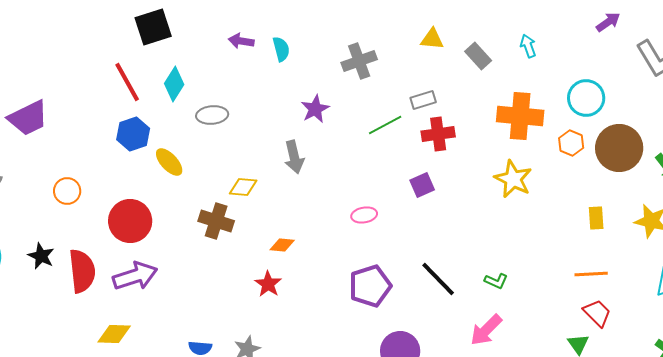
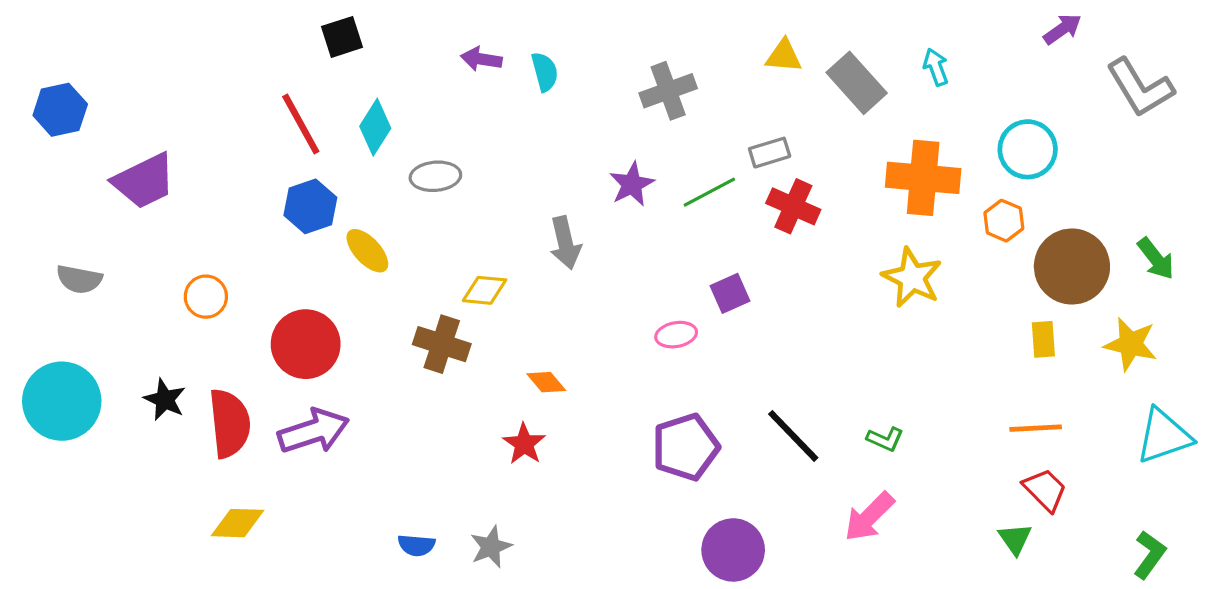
black square: (153, 27) -> (342, 37), size x0.7
gray rectangle: (478, 56) -> (857, 83), size x1.4
purple star: (315, 109) -> (632, 184), moved
red cross: (438, 134) -> (793, 206), turned 32
brown circle: (619, 148) -> (1072, 267), moved
purple square: (422, 185) -> (730, 293), moved
orange diamond: (282, 245) -> (546, 382), turned 45
yellow diamond: (114, 334) -> (238, 523), moved

